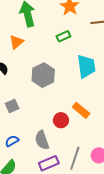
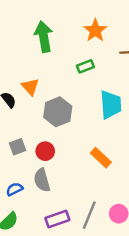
orange triangle: (16, 42) -> (30, 87), moved, turned -35
red circle: (61, 120) -> (45, 151), moved
gray semicircle: (42, 140) -> (42, 180), moved

